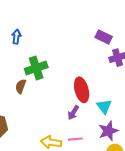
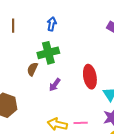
blue arrow: (16, 37) -> (52, 24), moved
purple arrow: (73, 113) -> (55, 85), moved

